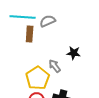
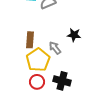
brown rectangle: (30, 34) -> (30, 40), moved

